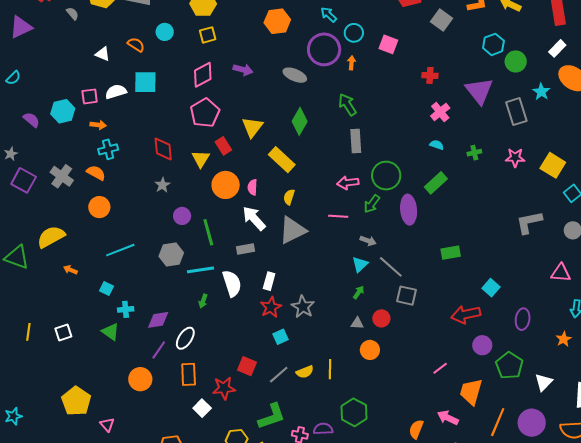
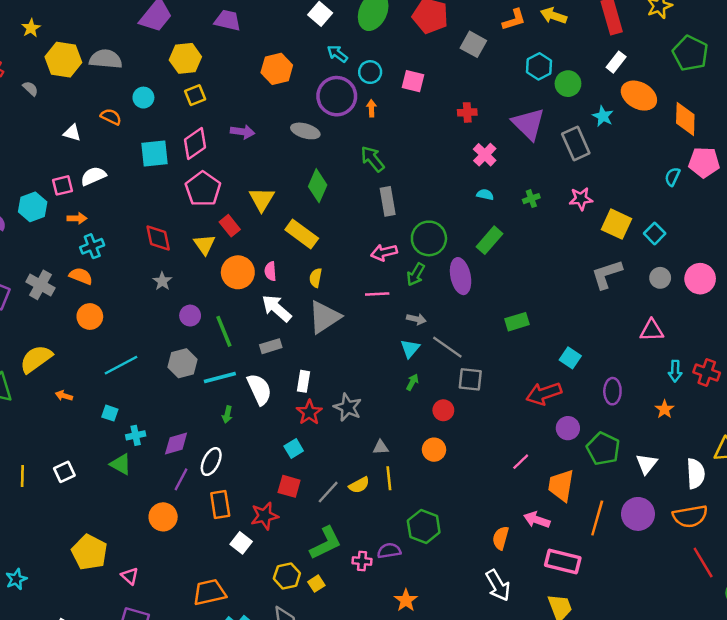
cyan square: (145, 82) -> (155, 154), moved
yellow square: (553, 165) -> (616, 224), moved
gray triangle: (357, 323) -> (381, 447), moved
cyan square: (280, 337) -> (294, 449), moved

